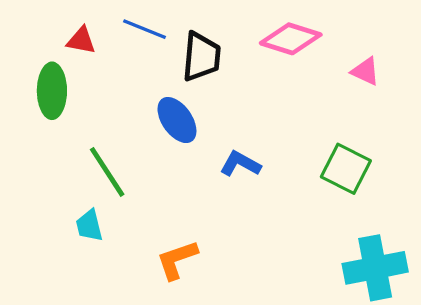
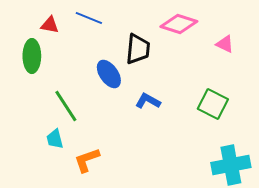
black trapezoid: (201, 57) -> (138, 49), moved
orange L-shape: (177, 260) -> (87, 160), moved

